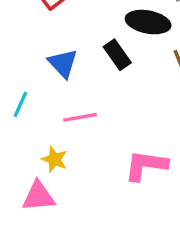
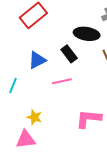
blue triangle: (63, 63) -> (37, 60), turned 48
pink line: (80, 117) -> (62, 81), moved

